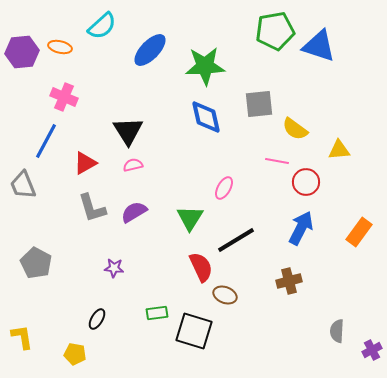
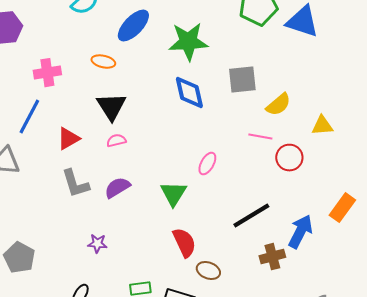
orange ellipse: (60, 47) -> (103, 62), moved
pink cross: (64, 97) -> (47, 73), turned -32
yellow semicircle: (295, 129) -> (278, 105), turned -76
blue arrow: (301, 228) -> (300, 232), moved
black line: (236, 240) -> (251, 216), moved
gray pentagon: (36, 263) -> (19, 258), moved

